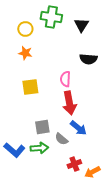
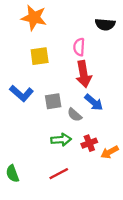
orange star: (25, 53) -> (34, 18), size x1.6
green arrow: (39, 148) -> (61, 140), moved
blue L-shape: (14, 150) -> (21, 93), moved

